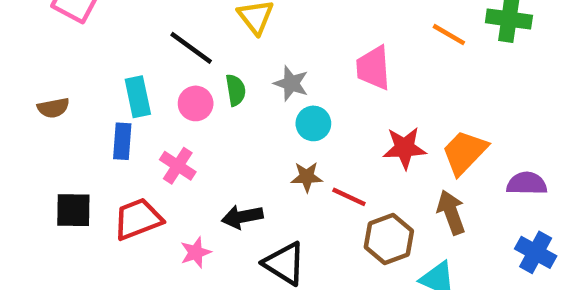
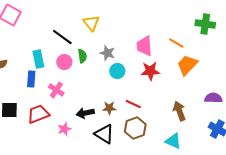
orange line: (449, 35) -> (176, 43), moved
red star: (404, 148) -> (150, 71), moved
orange trapezoid: (465, 152) -> (187, 65), moved
brown star: (307, 177) -> (109, 108), moved
brown hexagon: (389, 239) -> (135, 128), moved

